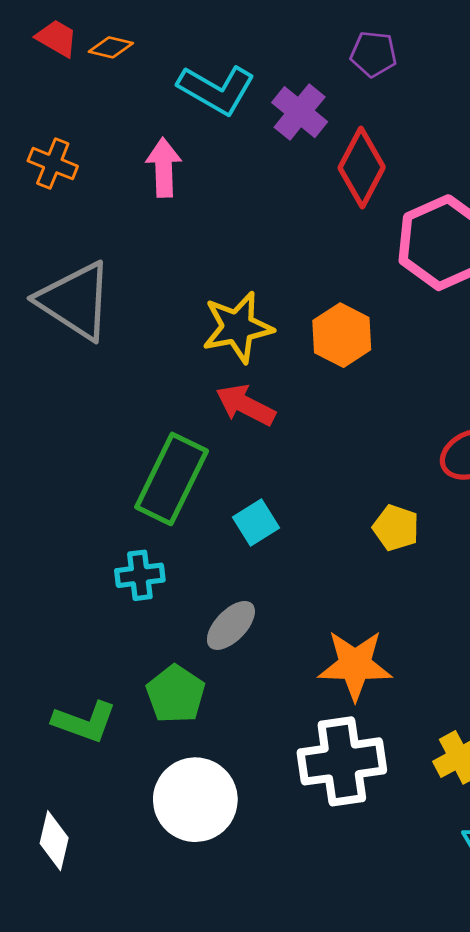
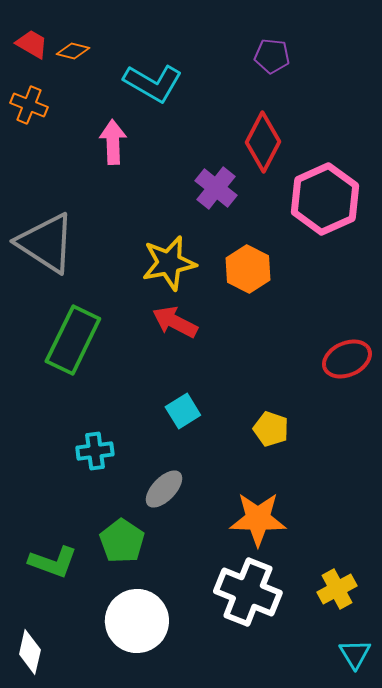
purple cross: (300, 112) -> (216, 188), moved
orange cross: (53, 164) -> (29, 105), moved
green rectangle: (172, 479) -> (73, 340), moved
yellow pentagon: (396, 528) -> (271, 429), moved
white cross: (342, 761) -> (248, 592), turned 30

